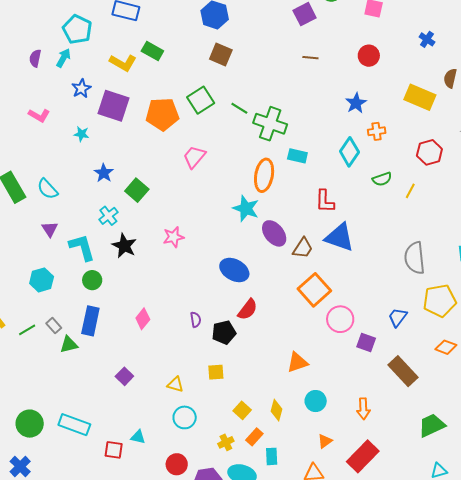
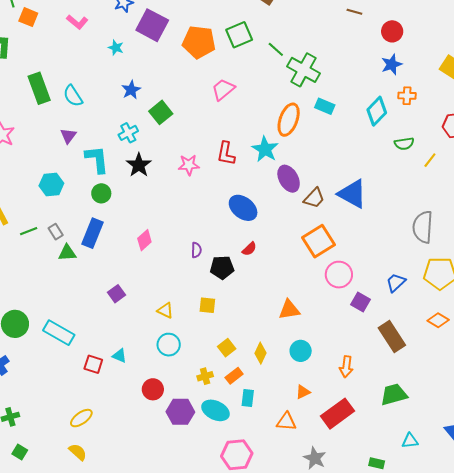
red circle: (369, 56) -> (392, 31), moved
red L-shape: (325, 201) -> (226, 154), moved
red semicircle: (248, 309) -> (249, 249), size x0.7
green trapezoid: (432, 425) -> (394, 395), moved

